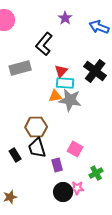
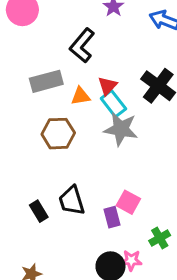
cyan rectangle: (65, 83) -> (113, 104), turned 48
orange triangle: (55, 96) -> (81, 96), moved
brown hexagon: (36, 127) -> (58, 134), moved
purple rectangle: (57, 165) -> (112, 217), moved

